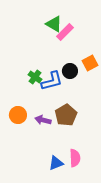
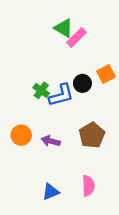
brown pentagon: (66, 115) -> (92, 135), moved
blue triangle: (56, 163) -> (51, 192), moved

